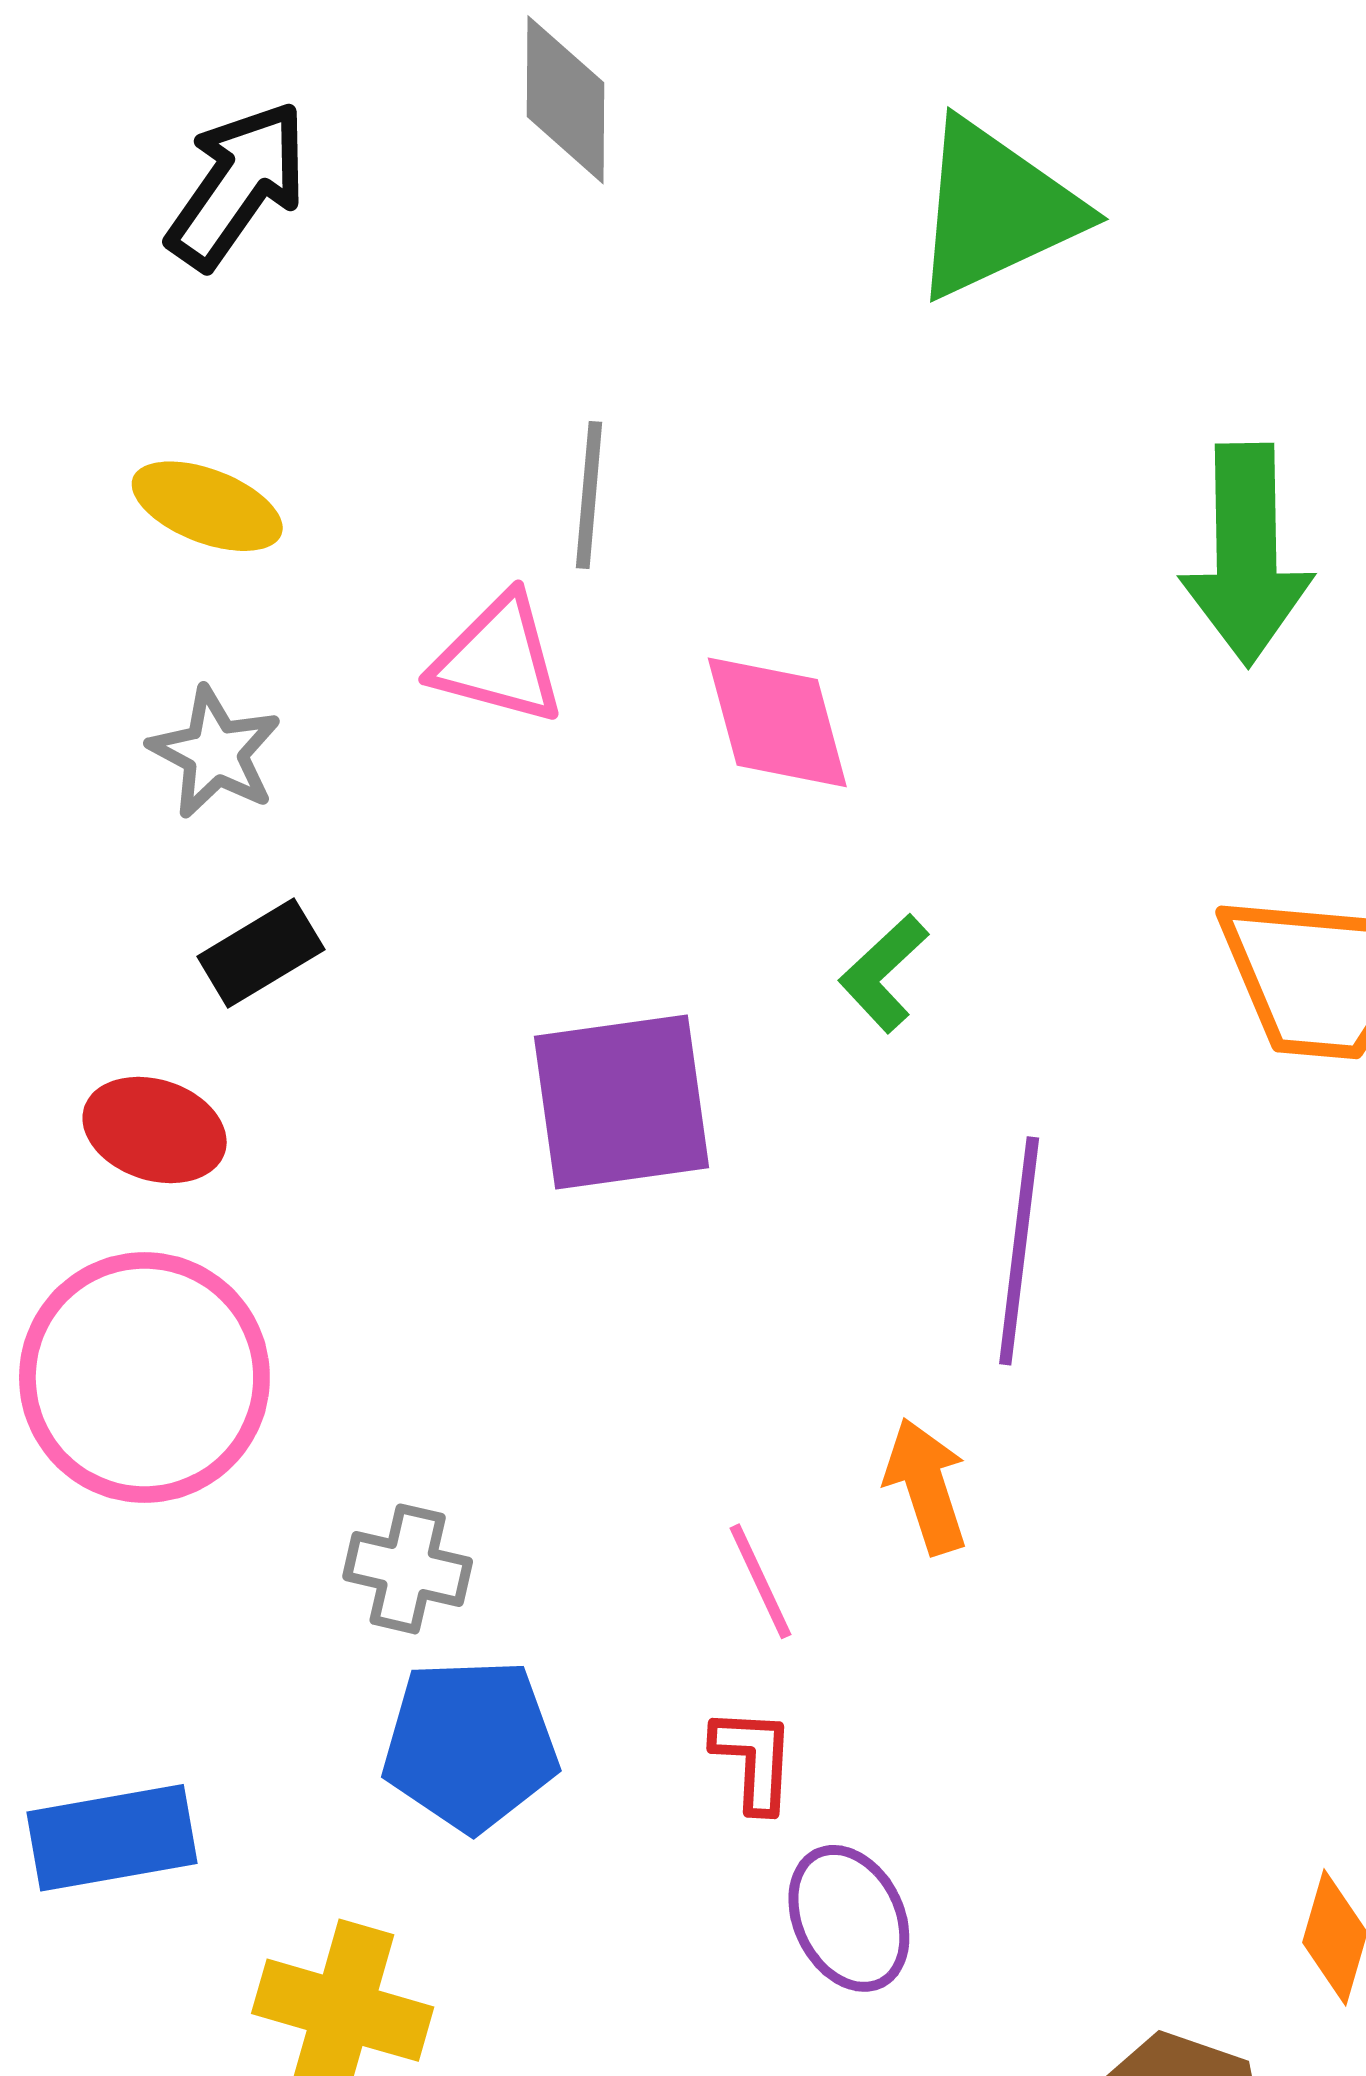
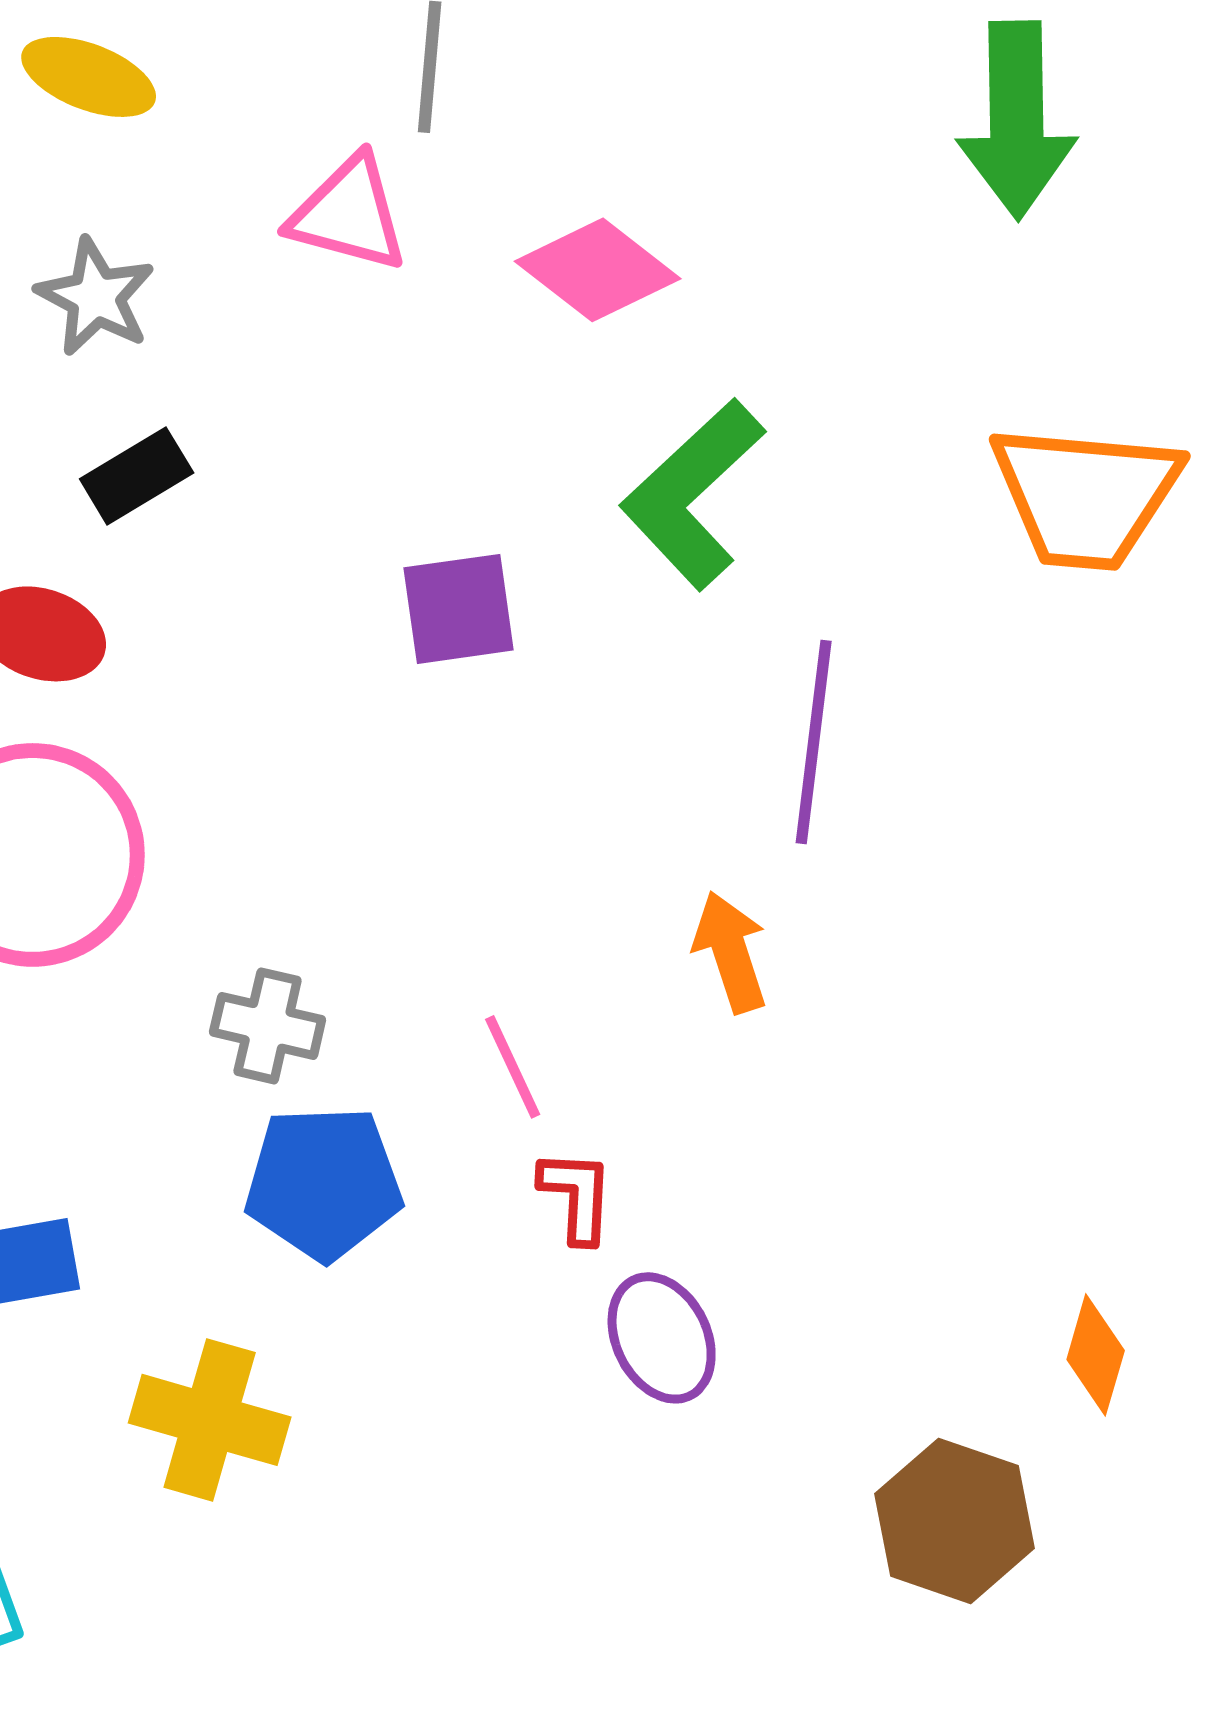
pink diamond: (777, 722) -> (598, 270), turned -37
green L-shape: (884, 973) -> (693, 494), size x1.8
purple square: (622, 1102) -> (459, 609), size x0.7
pink line: (760, 1581) -> (513, 1067), moved

